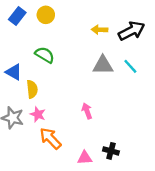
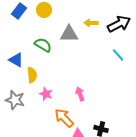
gray triangle: (103, 65) -> (69, 34), moved
pink star: (38, 114) -> (46, 94), moved
orange arrow: (50, 138) -> (64, 118), moved

